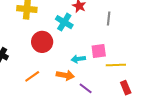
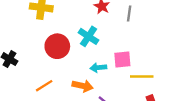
gray line: (109, 19) -> (129, 14), moved
cyan cross: (64, 22) -> (89, 36), moved

